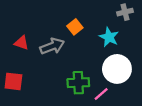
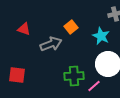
red triangle: (21, 43) -> (24, 29), moved

